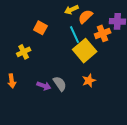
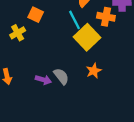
orange cross: (103, 33) -> (106, 17), turned 35
yellow cross: (24, 52) -> (18, 33), moved

